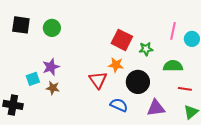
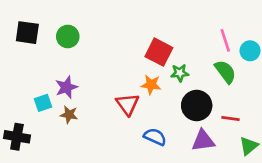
pink line: (173, 31) -> (225, 40), turned -30
green star: (146, 49) -> (180, 73), moved
green semicircle: (173, 66) -> (225, 72), moved, turned 54
black circle: (138, 82) -> (197, 105), moved
red line: (185, 89) -> (231, 119), moved

